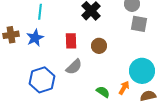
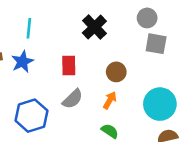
brown circle: (99, 46) -> (116, 72), moved
orange arrow: (124, 88) -> (110, 100), moved

